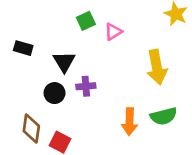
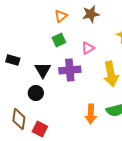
pink triangle: (113, 32) -> (88, 48), moved
purple cross: (86, 86) -> (70, 70), moved, size x1.5

